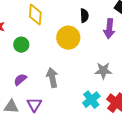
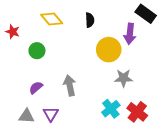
yellow diamond: (35, 15) -> (52, 19), turned -45
black semicircle: (84, 16) -> (90, 20), moved
yellow circle: (68, 38) -> (109, 50), moved

